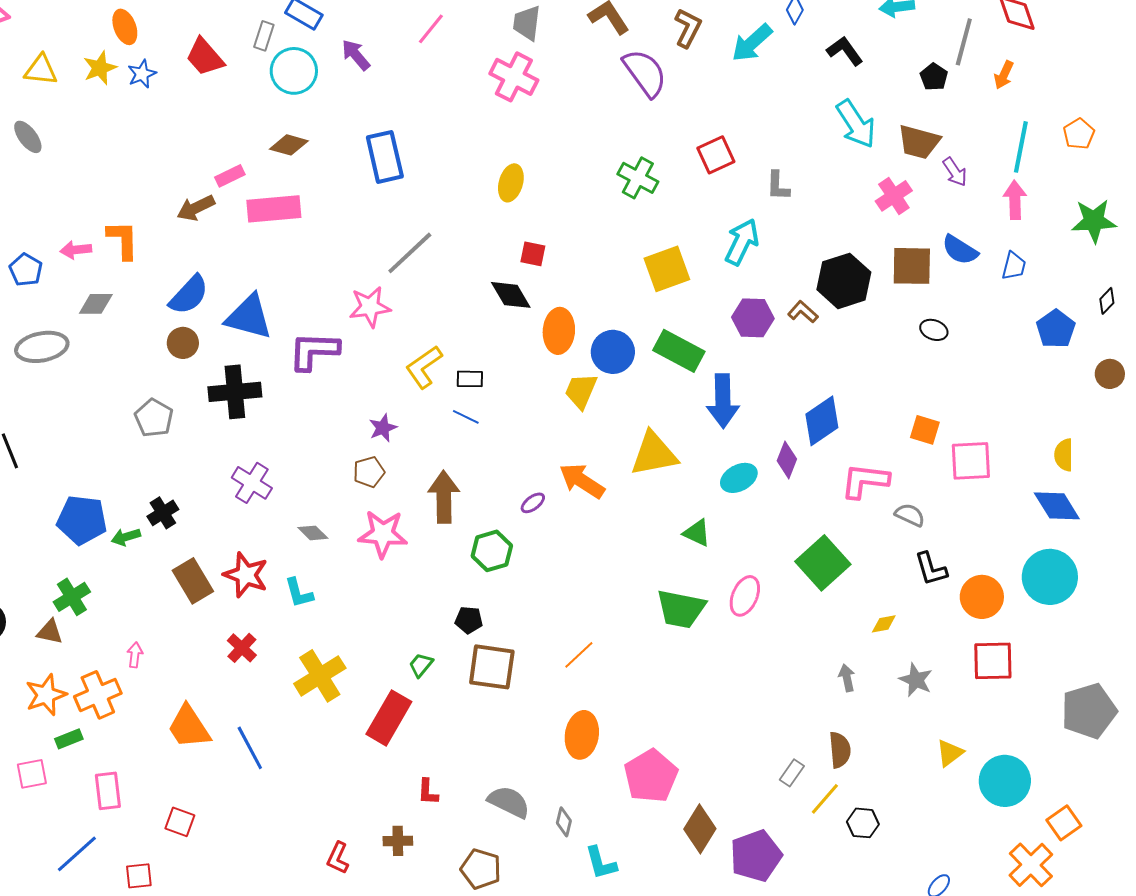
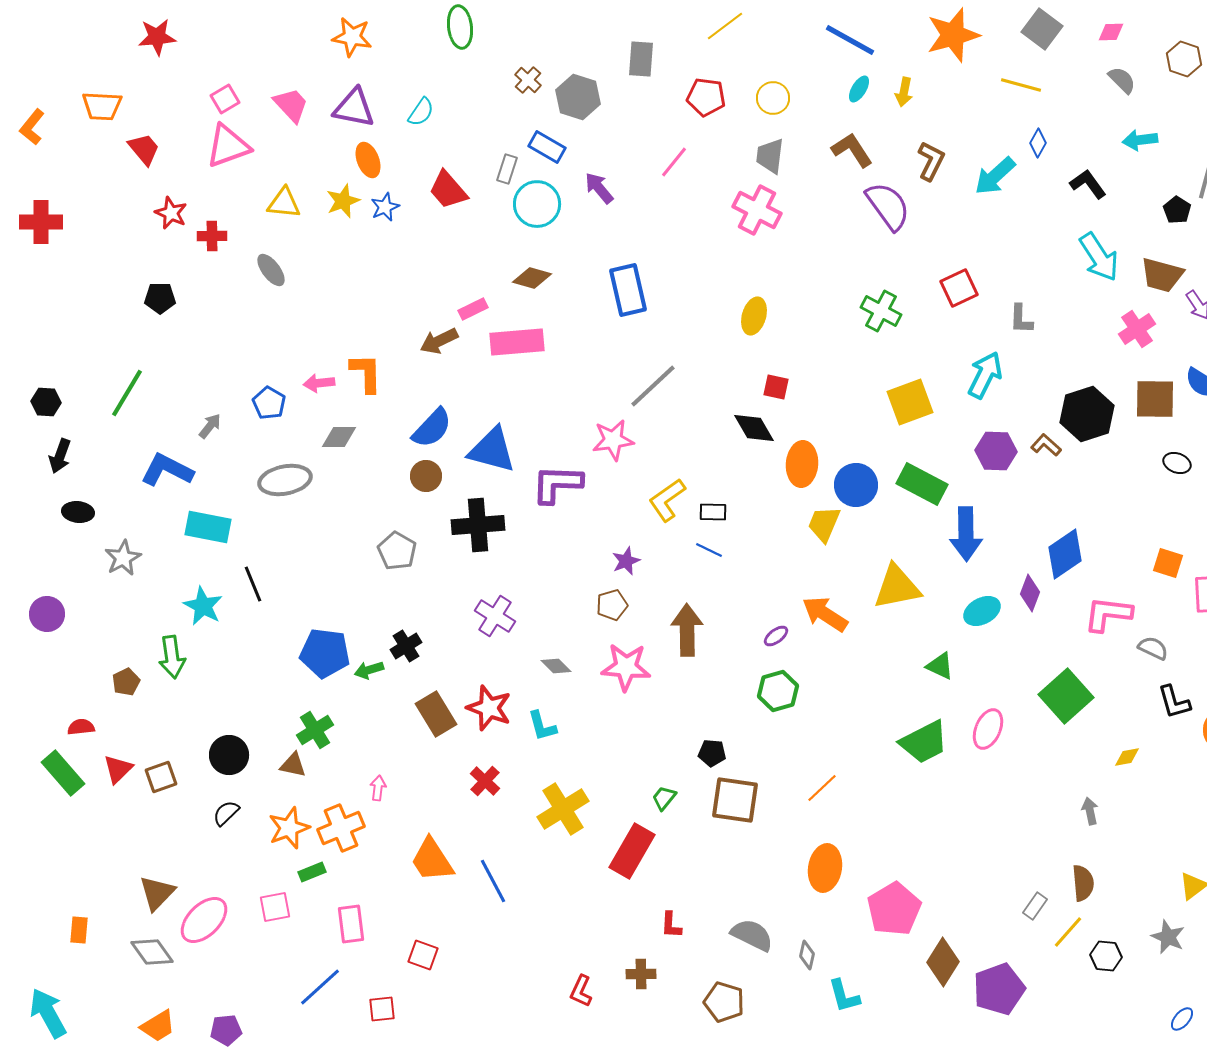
green hexagon: (492, 551) -> (778, 691), moved
green trapezoid: (681, 609) -> (924, 742), turned -38
gray star: (916, 680) -> (1168, 937), moved

